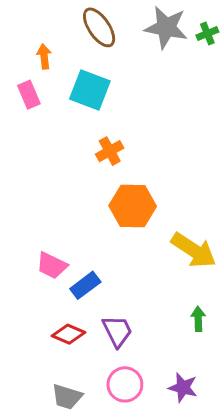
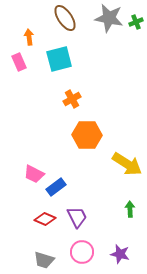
cyan square: (90, 90) -> (59, 59), turned -36

